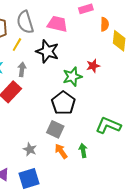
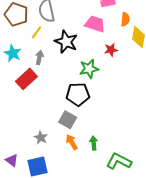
pink trapezoid: (57, 24) -> (95, 24), moved
red star: (93, 66) -> (111, 50), moved
black pentagon: (63, 103) -> (78, 94), turned 30
green L-shape: (108, 125) -> (119, 161), moved

